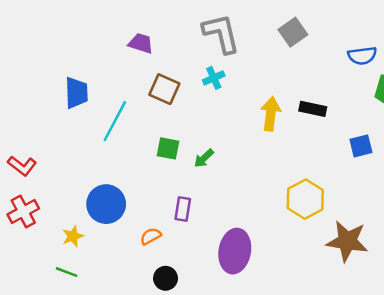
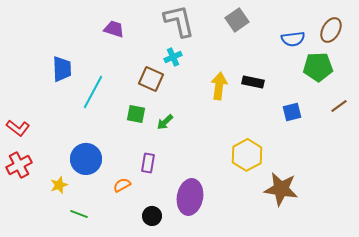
brown square: (164, 89) -> (151, 79), moved
green line: (67, 272) -> (79, 214), moved
black circle: (166, 278) -> (152, 216), moved

